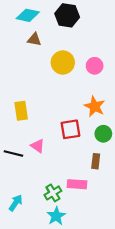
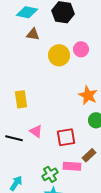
pink circle: (95, 66) -> (81, 49), moved
red square: (70, 129) -> (66, 137), moved
brown rectangle: (96, 161) -> (89, 155), moved, turned 40

